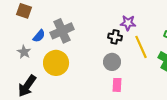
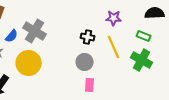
purple star: (128, 23) -> (114, 18), moved
gray cross: (62, 31) -> (35, 31), turned -35

